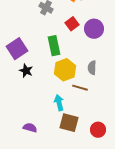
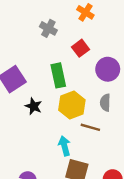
purple circle: (94, 29) -> (108, 69), moved
black star: (26, 71) -> (34, 106), moved

